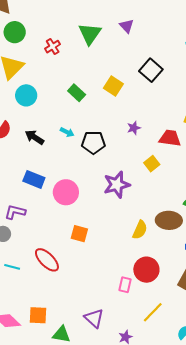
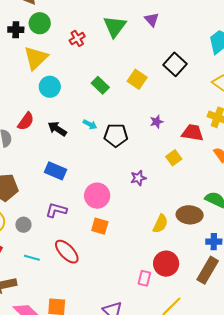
purple star: (117, 185) -> (138, 178), size x0.6
pink circle: (66, 192) -> (97, 196), moved
purple L-shape: (15, 212) -> (56, 210), moved

